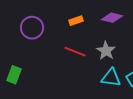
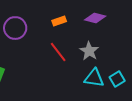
red line: (75, 52) -> (58, 52), turned 30

